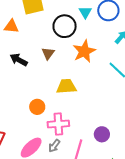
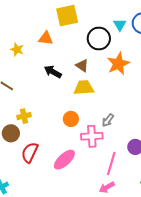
brown triangle: (48, 53) -> (82, 66), turned -32
yellow trapezoid: (66, 86) -> (84, 88), moved
gray arrow: (54, 146) -> (108, 120), moved

